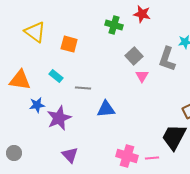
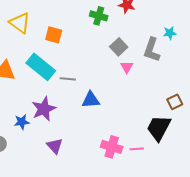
cyan rectangle: (56, 76) -> (41, 67), size x2.0
blue star: (37, 105) -> (22, 122), moved

